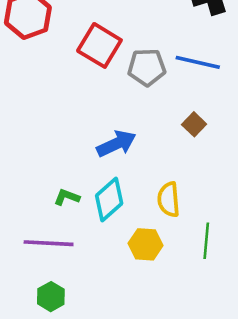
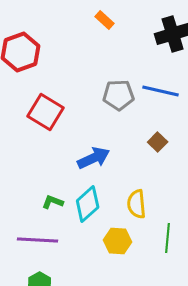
red square: (99, 45) -> (46, 112), moved

